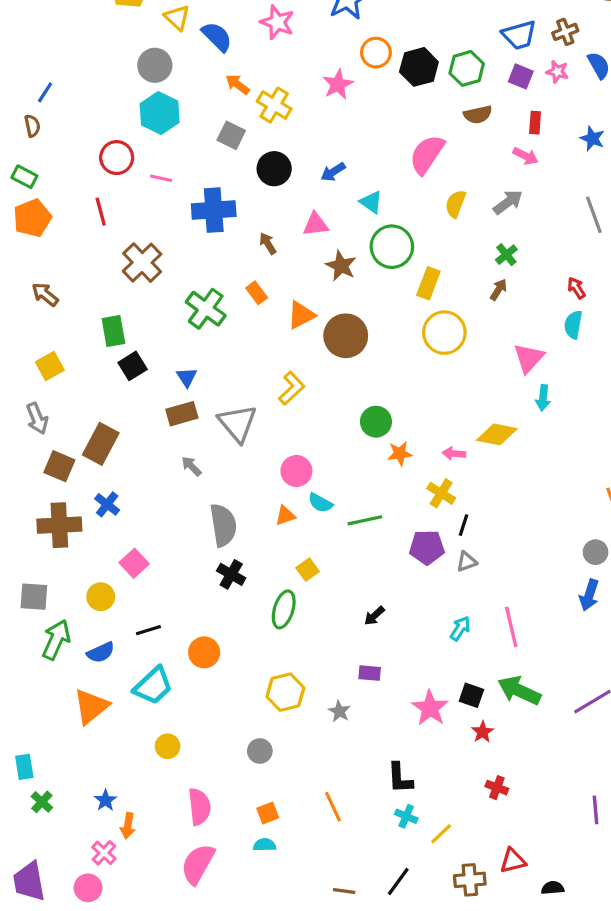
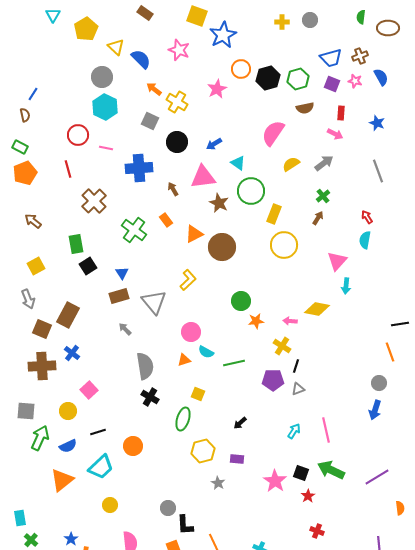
yellow semicircle: (456, 204) -> (291, 164), turned 36
pink triangle: (316, 224) -> (203, 177), size x1.5
yellow square: (308, 570) -> (198, 394), turned -32
yellow hexagon: (285, 692) -> (203, 451), moved
black L-shape: (400, 778) -> (185, 525), moved

